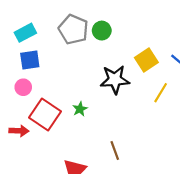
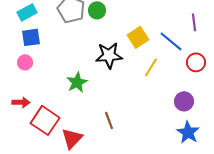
green star: (80, 109) -> (77, 82), size x1.5
red square: (45, 114) -> (45, 120), moved

